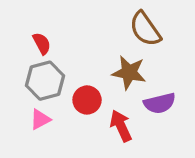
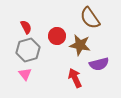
red circle: (87, 100) -> (57, 36), moved
pink triangle: (40, 119) -> (25, 74), turned -40

